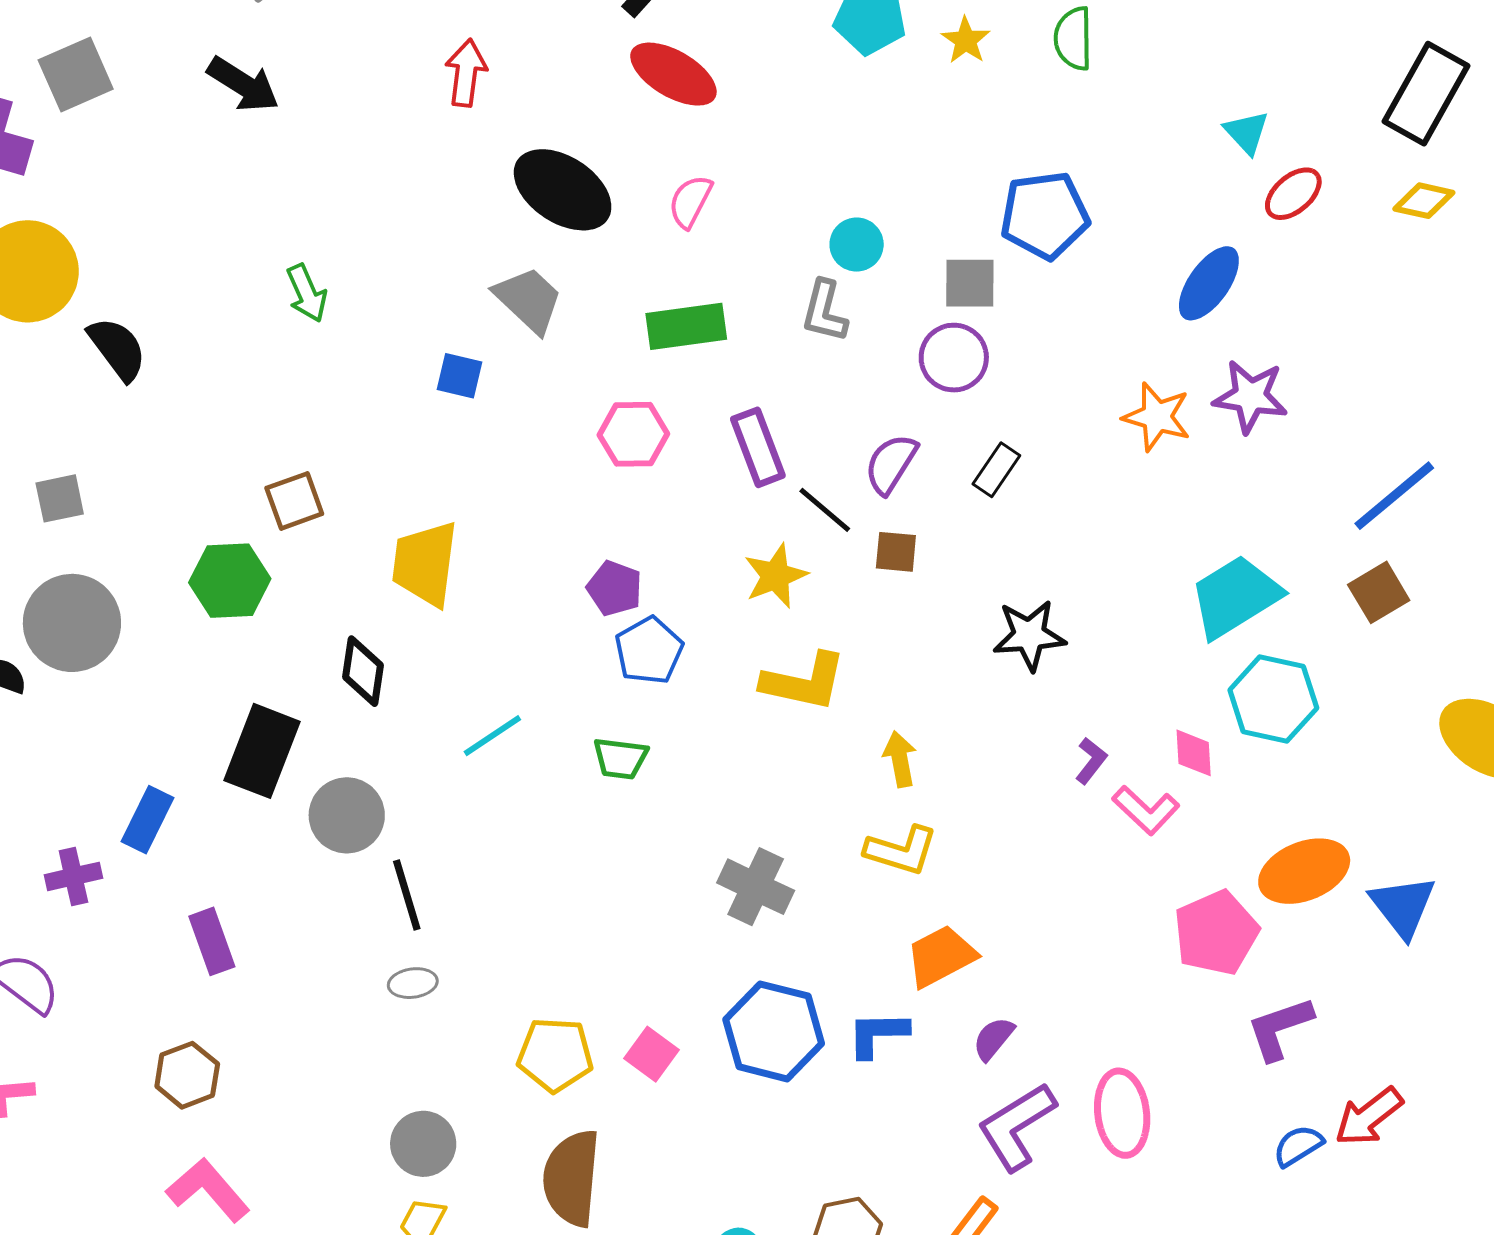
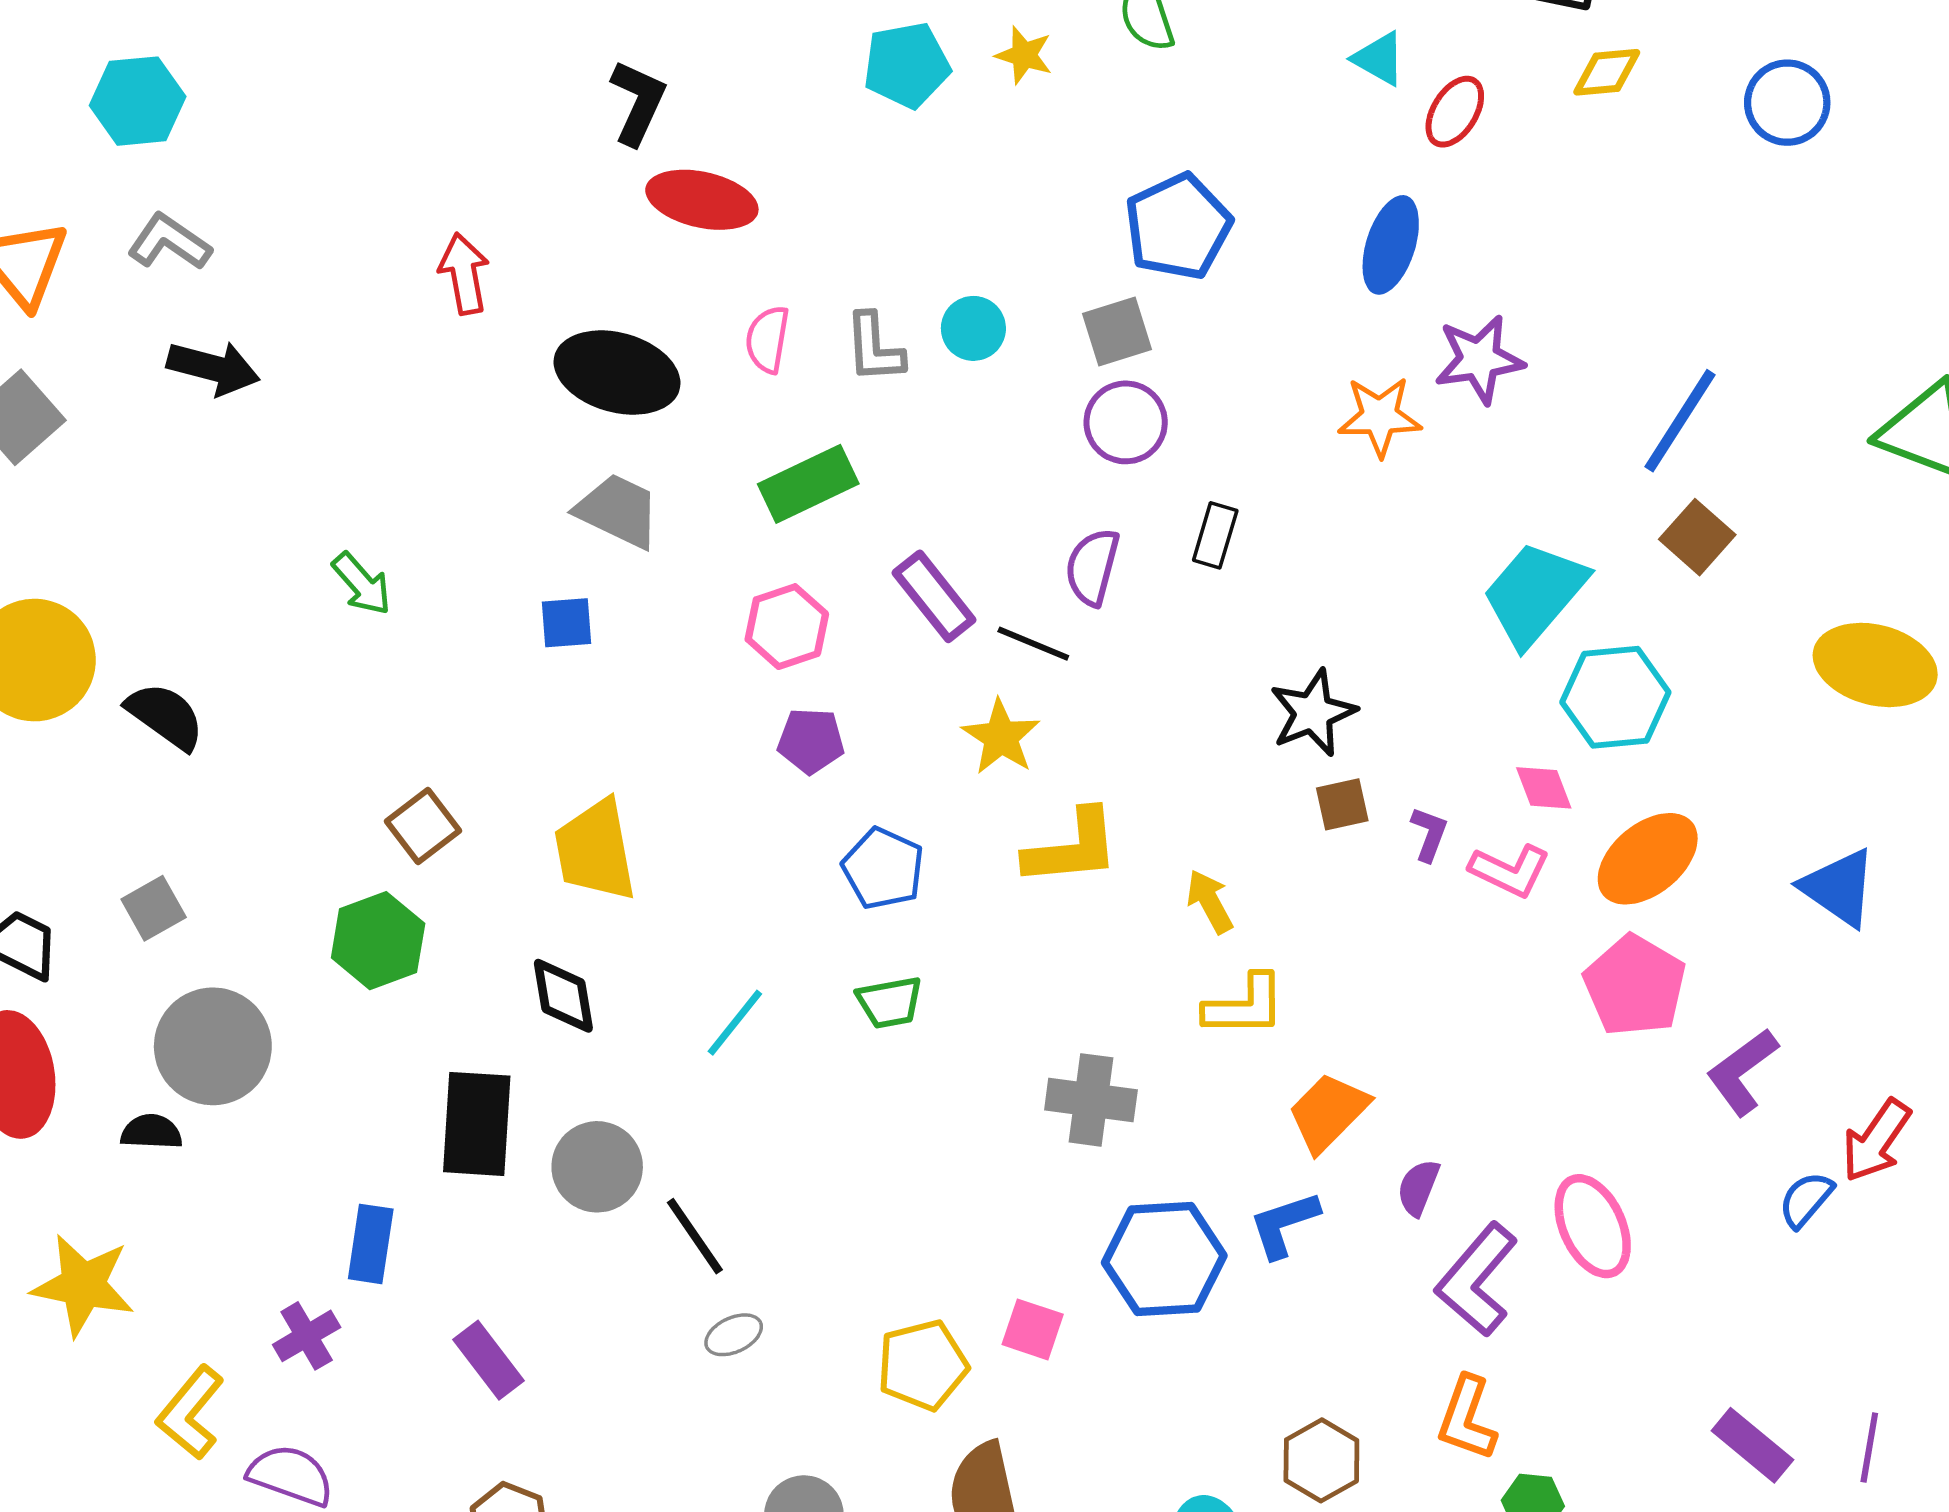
gray L-shape: (824, 311) -> (874, 348), moved
brown square: (896, 552) -> (1342, 804), moved
purple pentagon: (615, 588) -> (811, 741), moved
orange ellipse: (1304, 871) -> (1648, 859), moved

